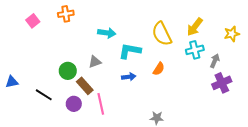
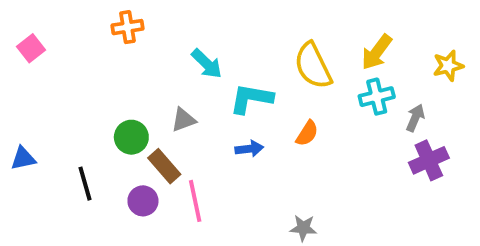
pink square: (33, 21) -> (31, 48), moved
cyan arrow: (107, 33) -> (207, 64), turned 36
black line: (44, 95) -> (85, 184), turned 42

